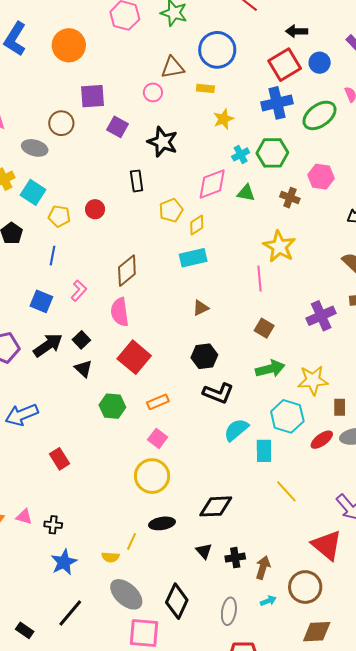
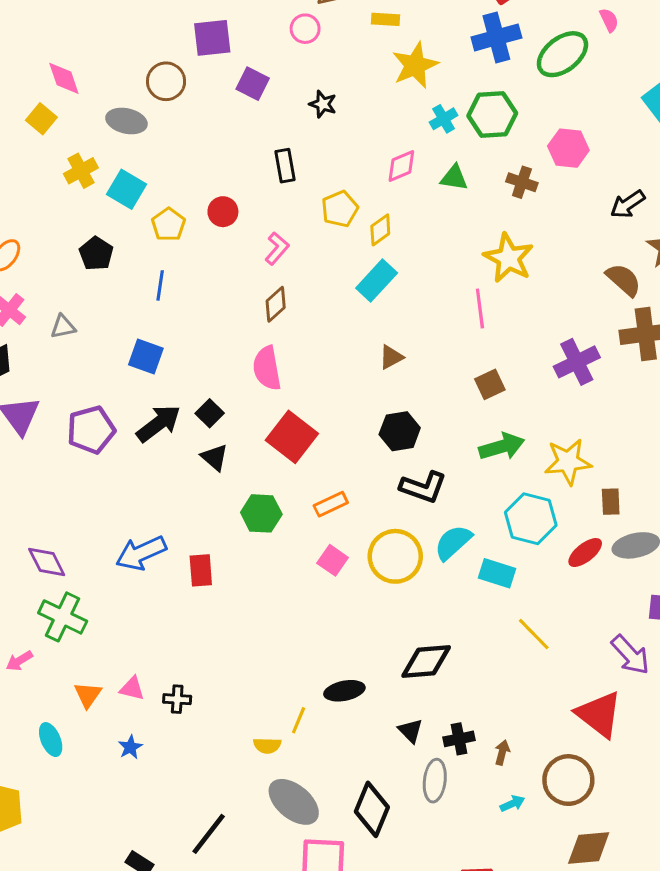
yellow star: (223, 119) -> (415, 65), size x1.4
black star: (163, 142) -> (323, 104), size x0.6
pink diamond: (212, 184) -> (401, 166), size x0.7
yellow pentagon: (59, 216) -> (168, 224), turned 30
cyan rectangle: (193, 258) -> (377, 281), turned -32
brown diamond: (127, 271) -> (276, 304), size x0.7
pink L-shape: (79, 291) -> (277, 248), moved
brown square: (264, 328) -> (490, 384), turned 36
blue arrow: (22, 415) -> (141, 553), moved
cyan rectangle: (264, 451) -> (497, 573), turned -70
red rectangle: (60, 459) -> (201, 570), moved, turned 30
yellow circle: (152, 476) -> (395, 556), moved
blue star: (64, 562) -> (130, 747), moved, size x0.6
brown arrow: (263, 567) -> (502, 752), size x0.7
gray ellipse: (229, 611) -> (435, 781), moved

